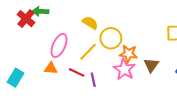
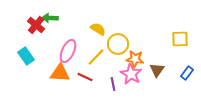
orange triangle: (51, 68) -> (60, 73), size x1.5
cyan rectangle: (16, 78) -> (26, 56), moved, turned -66
purple line: (93, 80) -> (113, 84), moved

